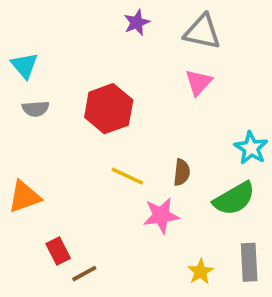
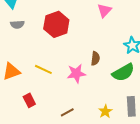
yellow line: (127, 176) -> (43, 69), moved
pink star: (161, 215) -> (76, 73), moved
brown line: (84, 274) -> (67, 112), moved

